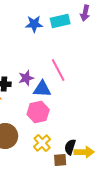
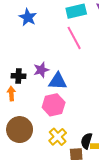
blue star: (34, 24) -> (28, 17), moved, turned 30
pink line: (58, 70) -> (74, 38), moved

